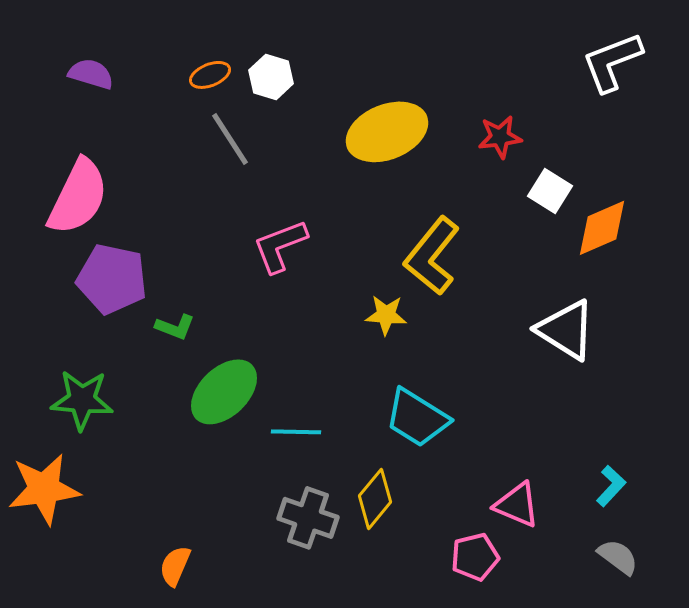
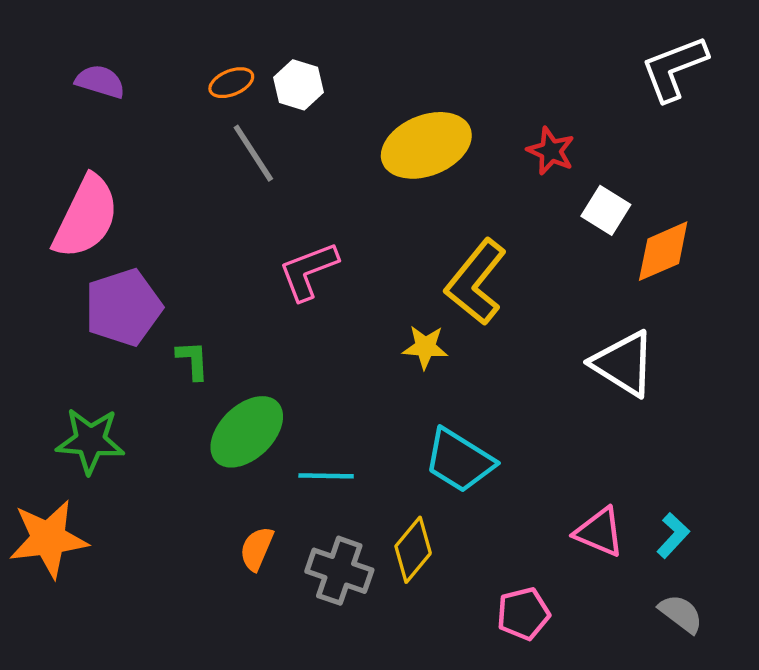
red star: (500, 137) -> (551, 151), turned 30
purple pentagon: (112, 279) -> (123, 307), turned -30
green L-shape: (175, 327) -> (193, 360), turned -114
pink triangle: (517, 505) -> (599, 532), moved
orange semicircle: (175, 566) -> (257, 549), moved

